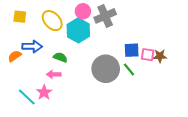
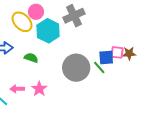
pink circle: (83, 11) -> (36, 12), moved
blue square: (132, 50) -> (106, 58), moved
pink arrow: (54, 74) -> (17, 89), moved
pink star: (44, 92) -> (39, 89), moved

